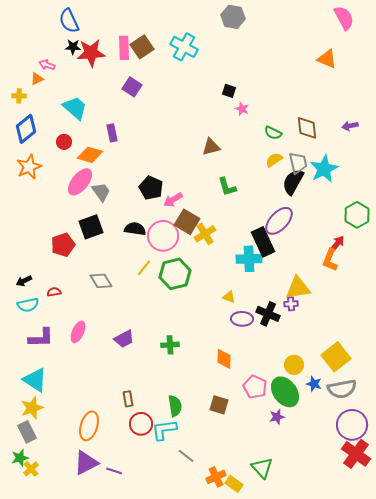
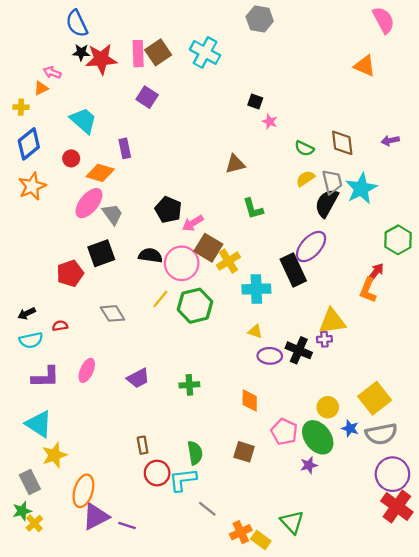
cyan cross: (249, 259) -> (256, 289), moved
yellow star: (32, 408) -> (54, 455), moved
orange ellipse: (89, 426) -> (83, 491), moved

